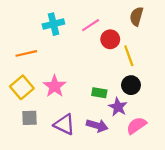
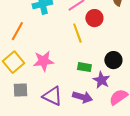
orange line: (26, 53) -> (17, 31), turned -48
yellow line: (129, 56) -> (77, 33), moved
pink star: (55, 86) -> (43, 61), turned 30

